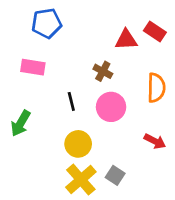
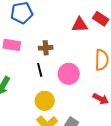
brown cross: (103, 71) -> (46, 48), moved, turned -32

